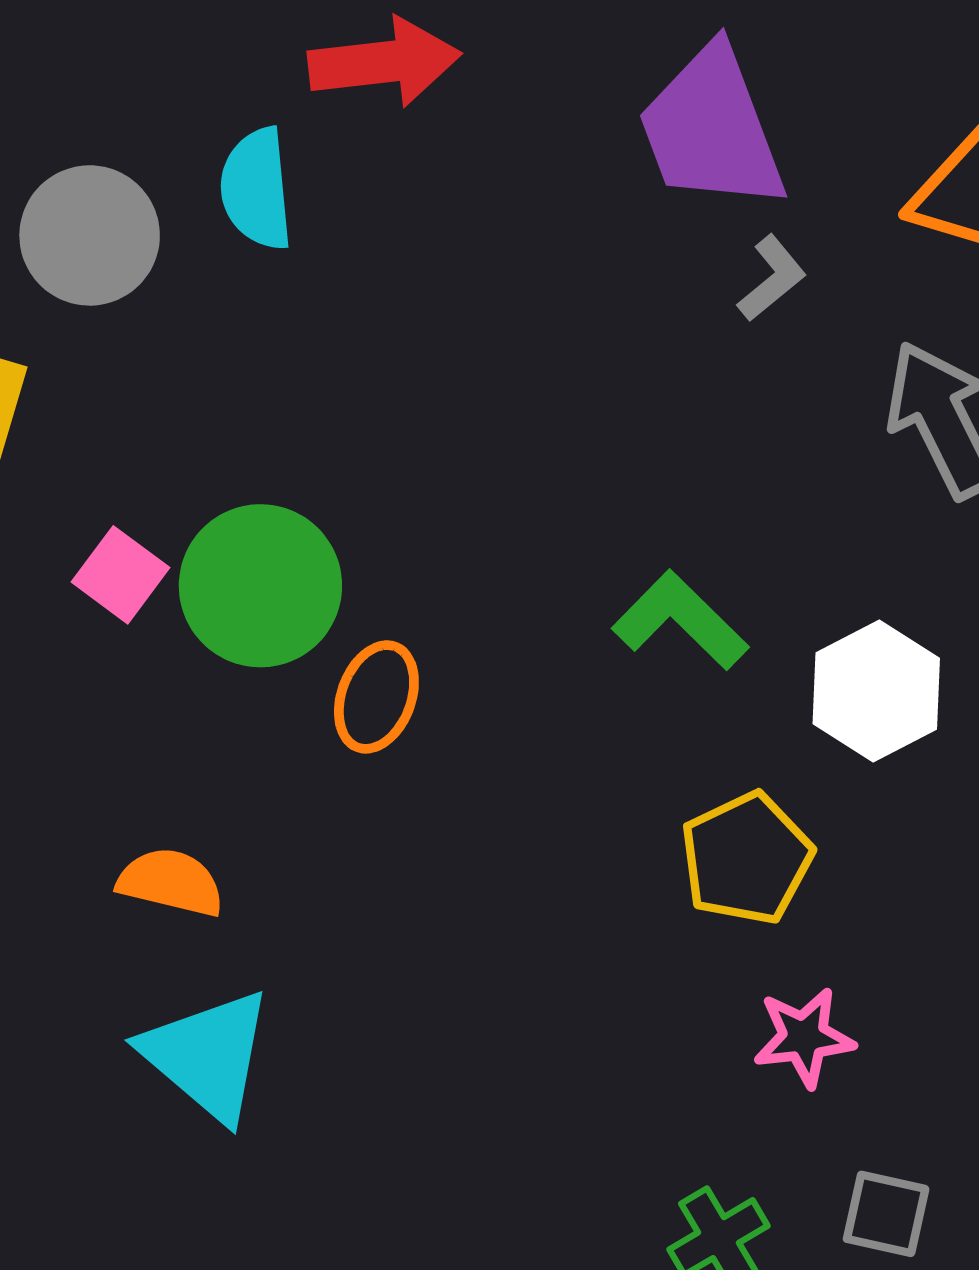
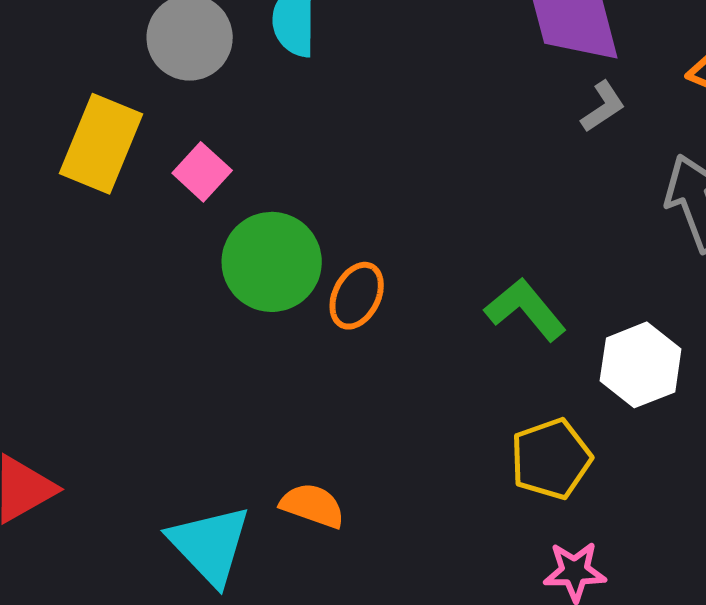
pink square: (121, 575) -> (202, 172), moved
orange ellipse: (376, 697) -> (357, 296), moved
orange semicircle: (171, 882) -> (313, 506), moved

